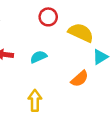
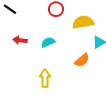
yellow semicircle: (81, 33) -> (83, 22), turned -35

